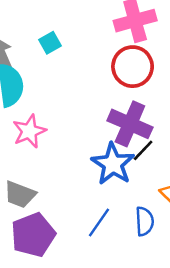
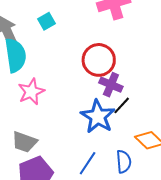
red circle: (133, 67) -> (99, 60), moved
purple cross: (130, 124) -> (111, 85), size x0.7

